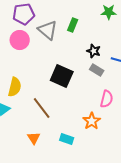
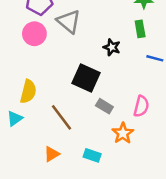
green rectangle: (73, 25) -> (140, 29), moved, turned -32
black star: (94, 51) -> (112, 47), moved
gray rectangle: (97, 70) -> (104, 106), moved
orange triangle: (34, 138) -> (52, 154), turned 32

